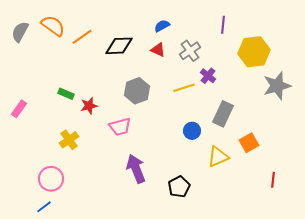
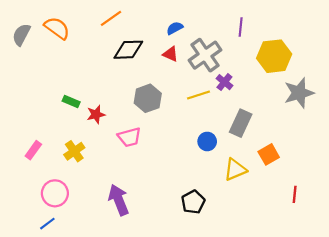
orange line: (82, 37) -> (111, 18), moved
gray cross: (190, 51) -> (205, 55), size x1.4
pink rectangle: (19, 109) -> (33, 150), moved
purple arrow: (136, 169) -> (119, 200), moved

